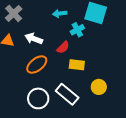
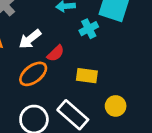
white arrow: (34, 39) -> (30, 39), turned -60
red semicircle: (63, 47) -> (56, 53), moved

